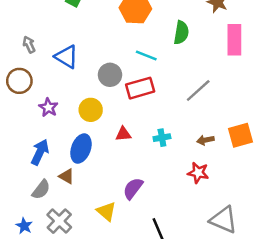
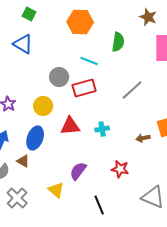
blue triangle: (66, 57) -> (23, 44), moved
red triangle: (123, 134) -> (70, 126), size x1.5
brown arrow: (205, 140) -> (143, 138), moved
red star: (198, 173) -> (120, 169), moved

